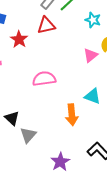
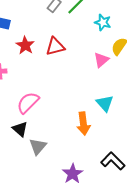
red triangle: (46, 25) -> (55, 47), moved
pink semicircle: (44, 79) -> (28, 103), moved, turned -35
cyan triangle: (93, 96) -> (105, 103), turned 30

